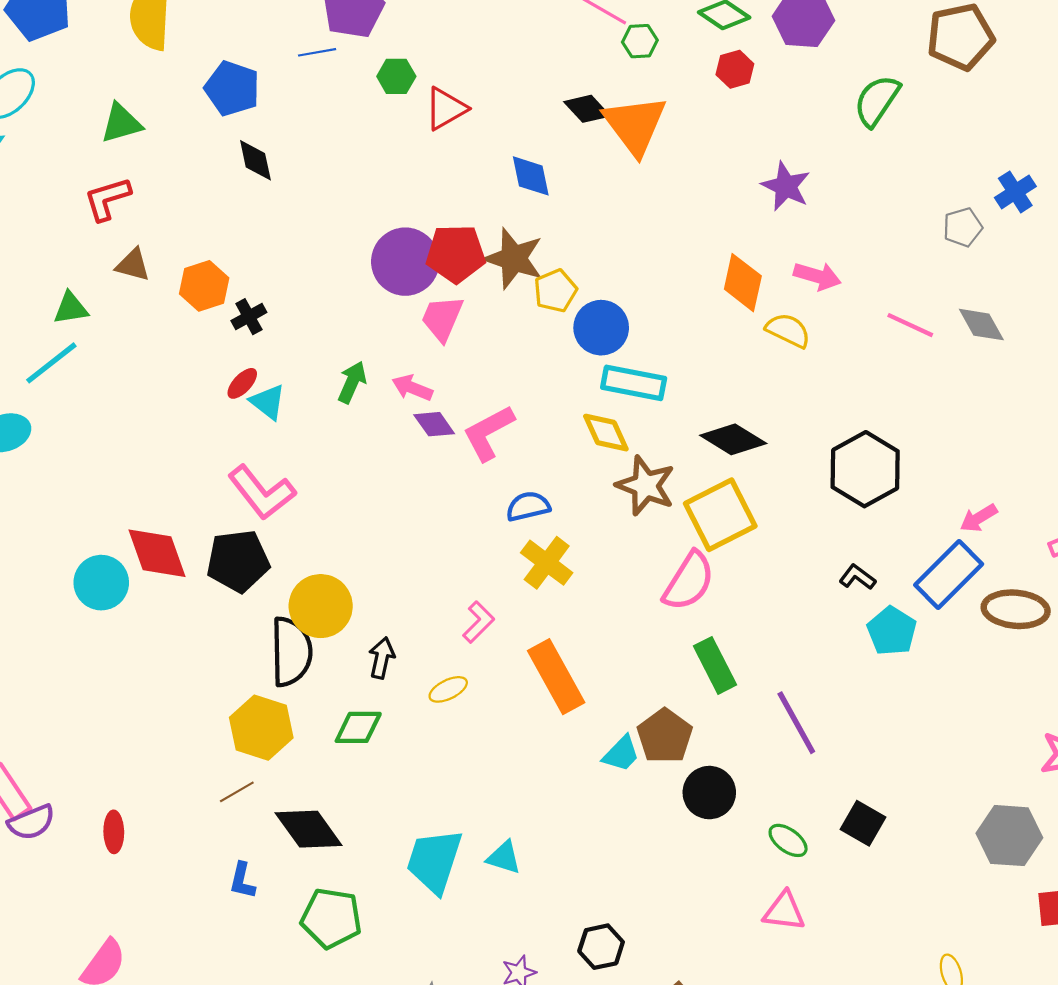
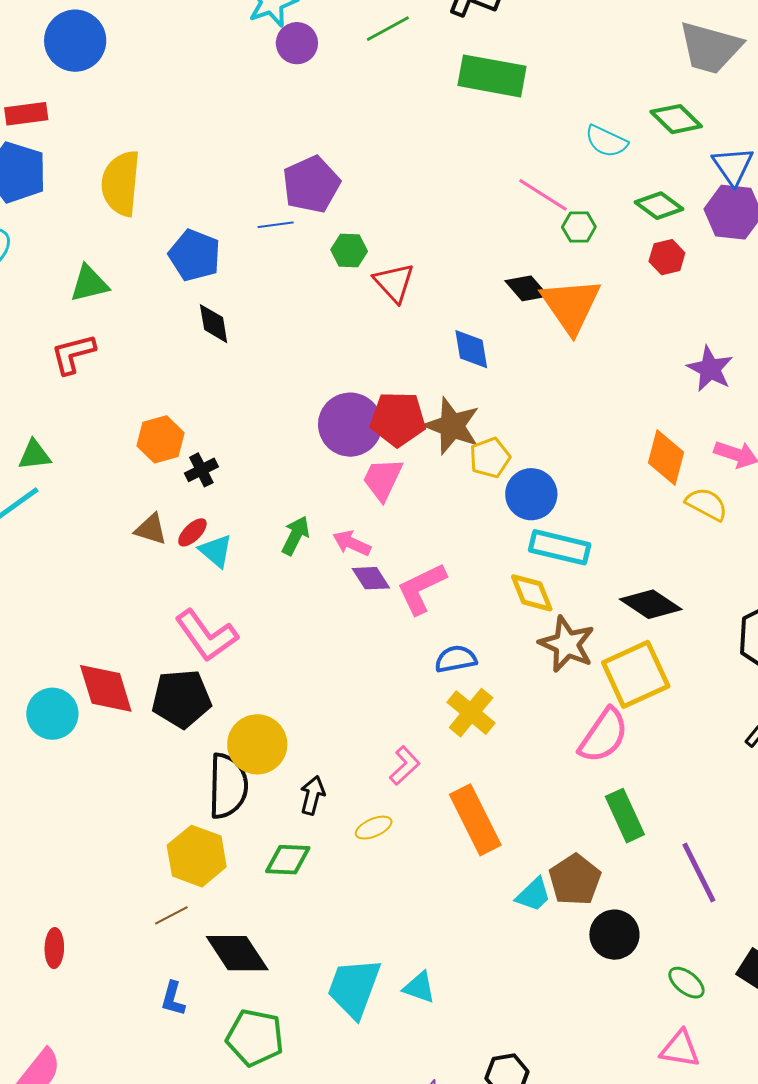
red triangle: (446, 109) -> (394, 283), turned -45
brown triangle: (133, 265) -> (151, 529), moved

